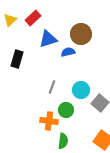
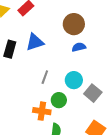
blue triangle: (48, 39) -> (35, 42), moved
blue semicircle: (68, 52) -> (79, 47), moved

